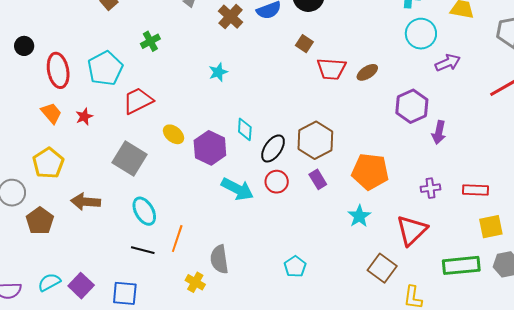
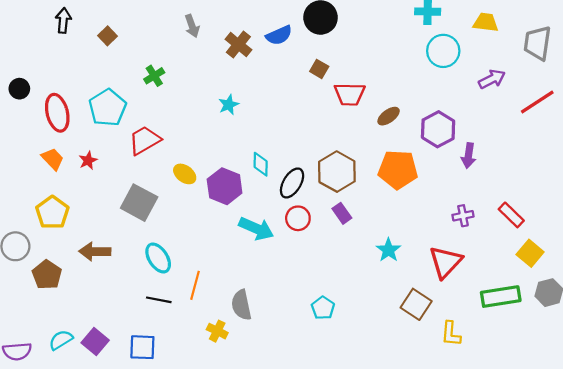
purple arrow: (448, 63) -> (492, 79), moved
brown ellipse: (367, 72) -> (389, 116), moved
orange pentagon: (370, 172) -> (398, 170), moved
red rectangle: (475, 190) -> (511, 215), turned 45
yellow square: (491, 227) -> (530, 253), turned -35

